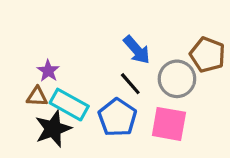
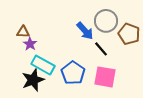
gray circle: (177, 79) -> (106, 21), moved
black line: (130, 84) -> (101, 49), moved
brown triangle: (37, 97) -> (23, 32), moved

